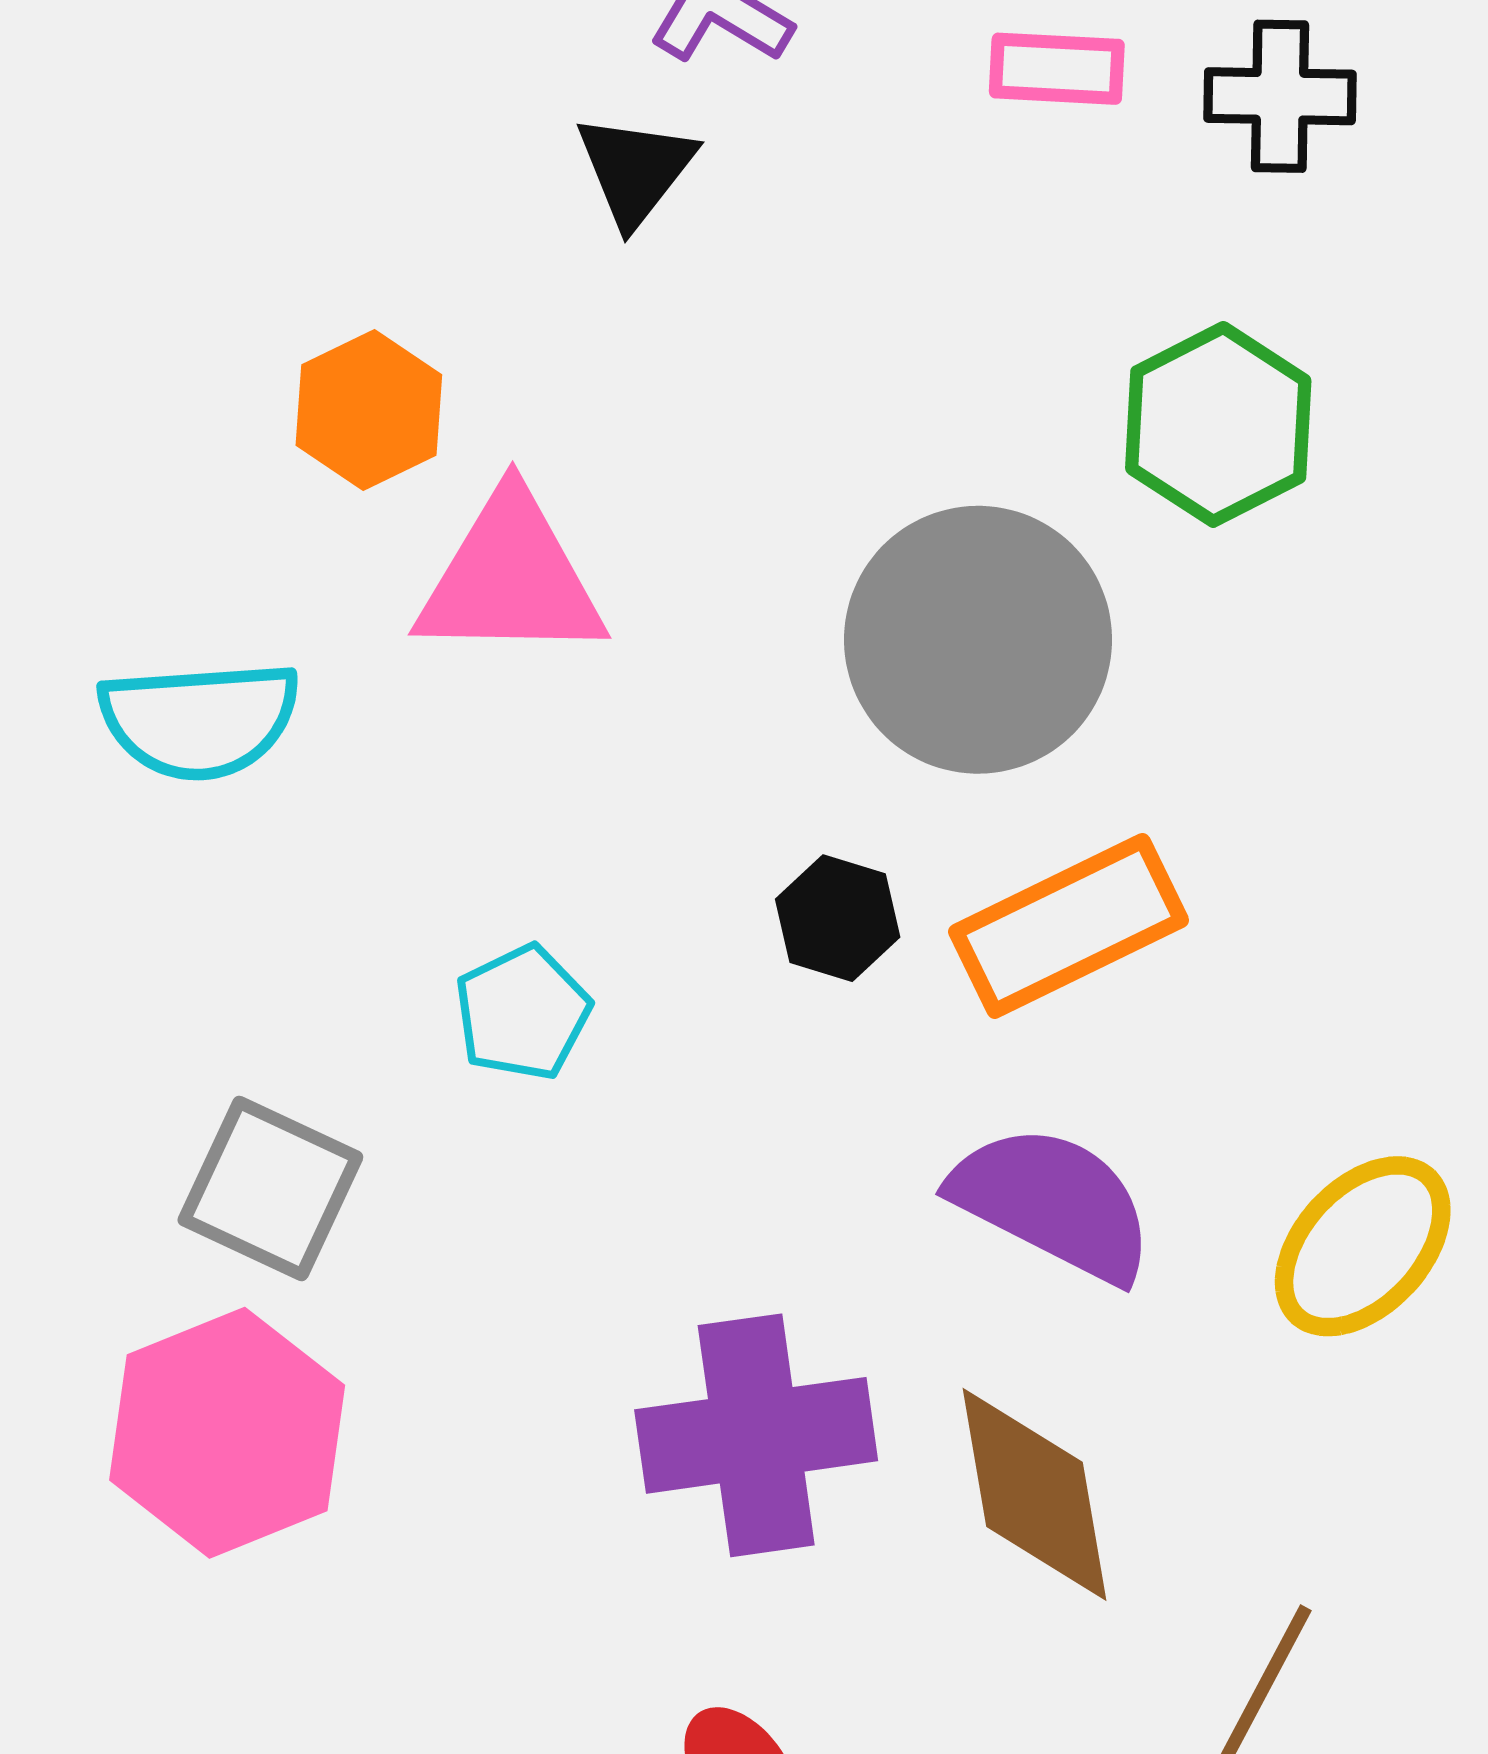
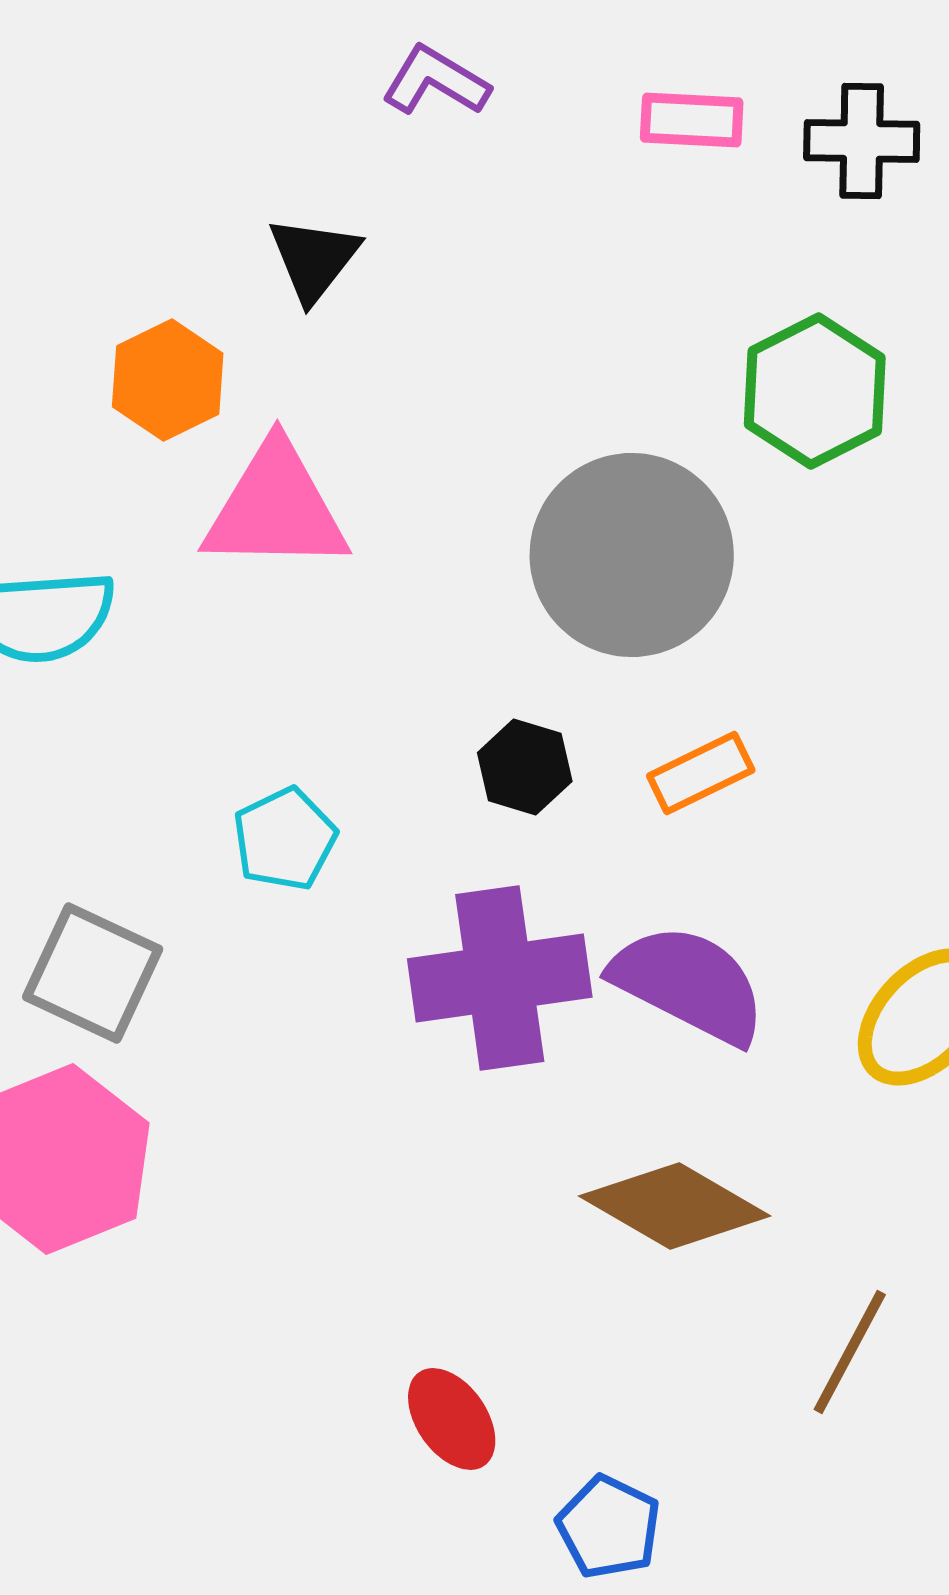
black triangle: (635, 170) -> (314, 259), moved
orange rectangle: (1069, 926) -> (701, 773), size x0.6
purple cross: (756, 1435) -> (500, 978), moved
brown diamond: (1034, 1494) -> (675, 1206), turned -50

